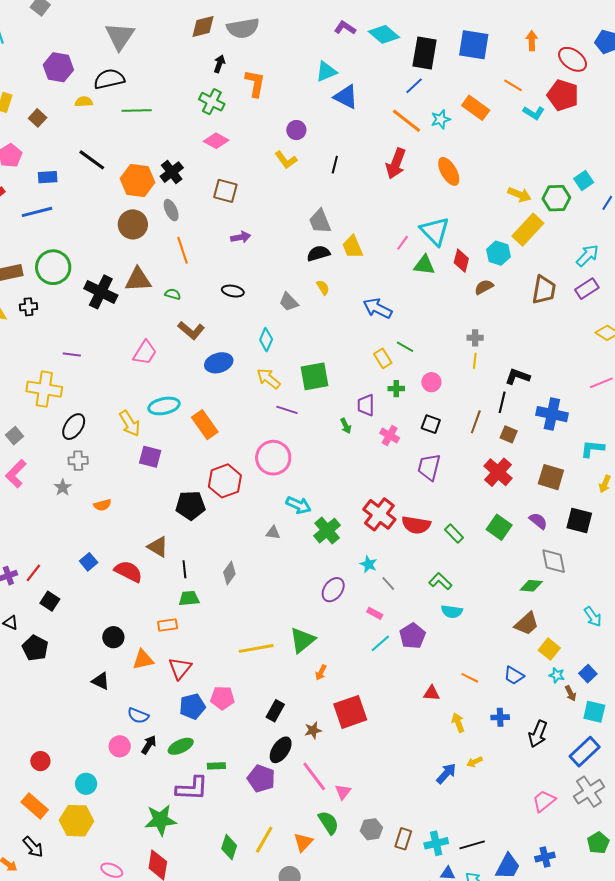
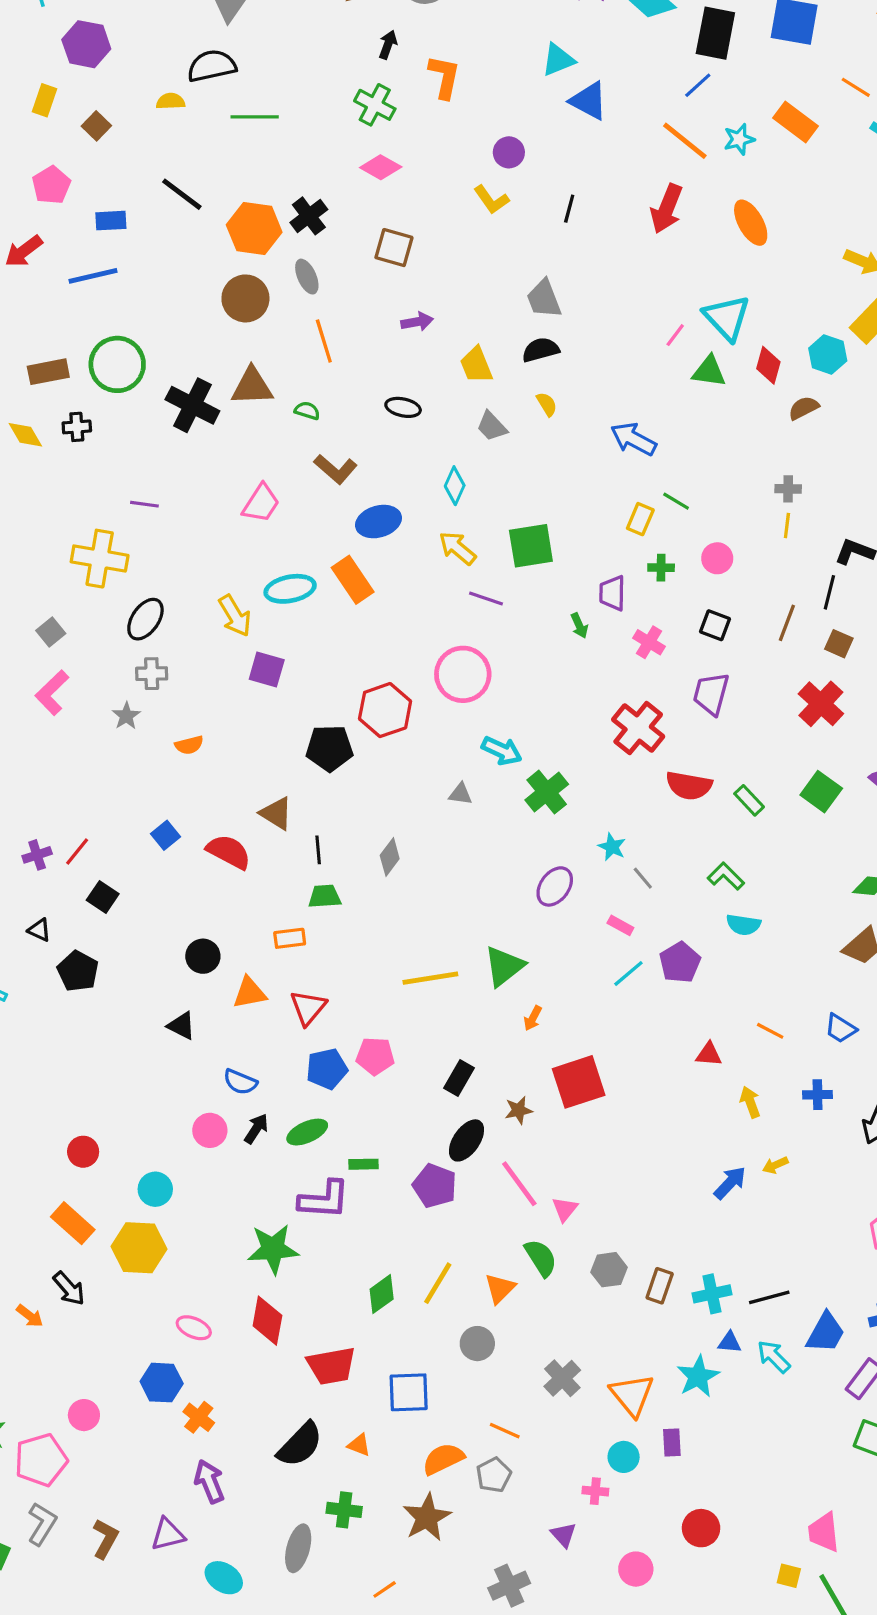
purple hexagon: (58, 67) -> (86, 44), moved
yellow trapezoid: (353, 247) -> (476, 365), moved
yellow rectangle: (383, 358) -> (640, 519), turned 54
orange rectangle: (205, 425) -> (353, 580), moved
red cross: (379, 514) -> (638, 728), moved
green diamond: (229, 847) -> (382, 1294), turned 35

